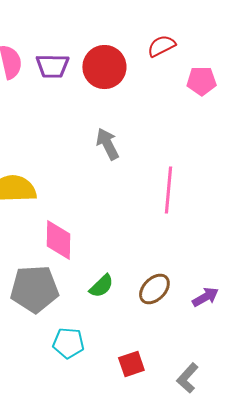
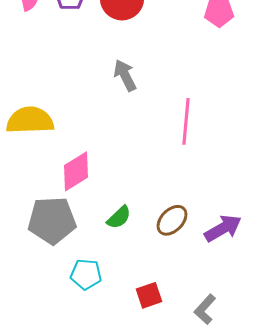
pink diamond: (58, 240) -> (76, 171), turned 57
purple arrow: (205, 297) -> (223, 228), size x1.4

